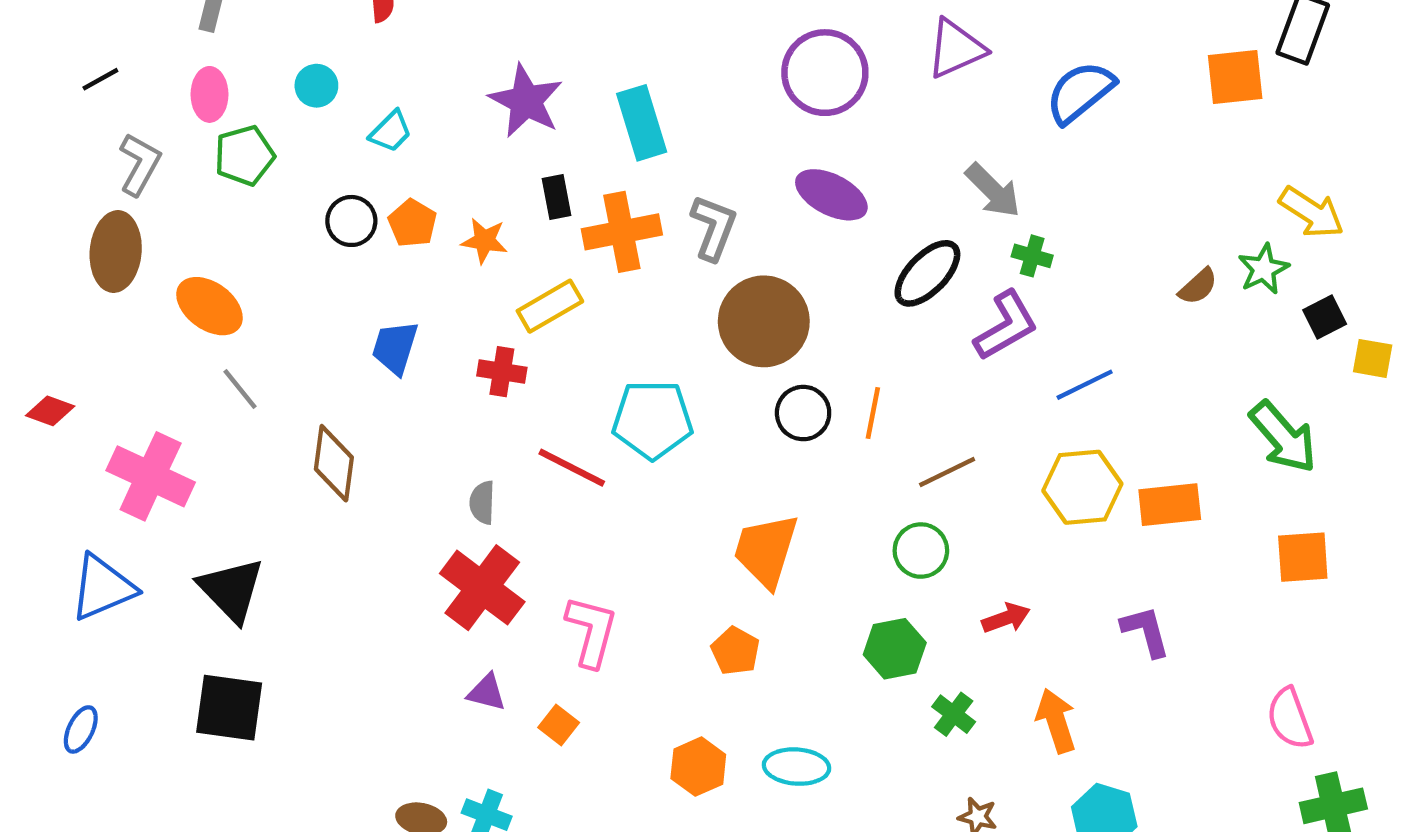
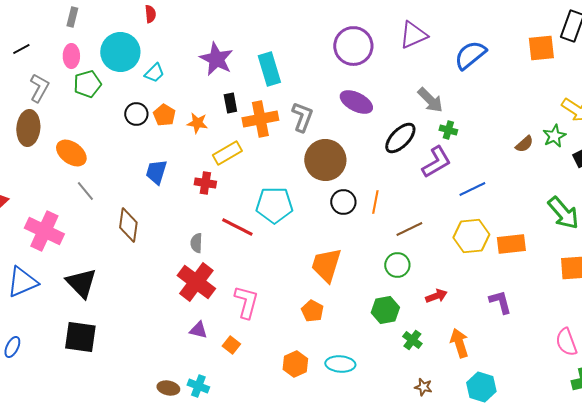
cyan circle: (316, 86) -> (120, 52), size x2.0

